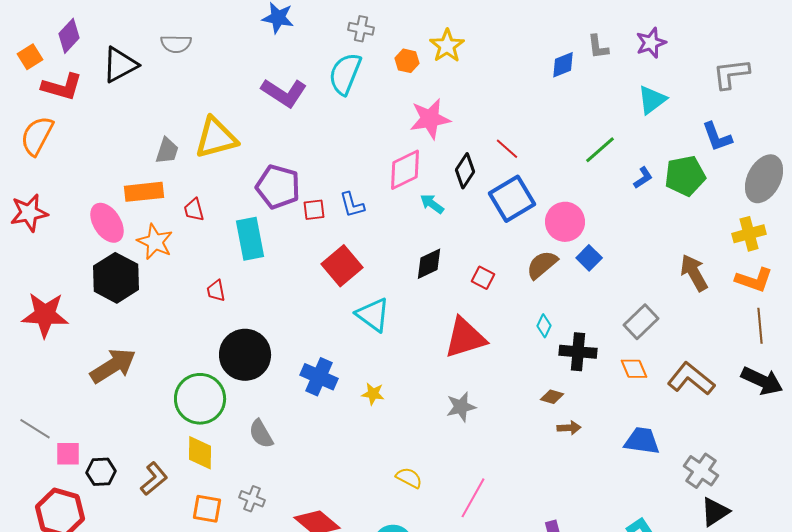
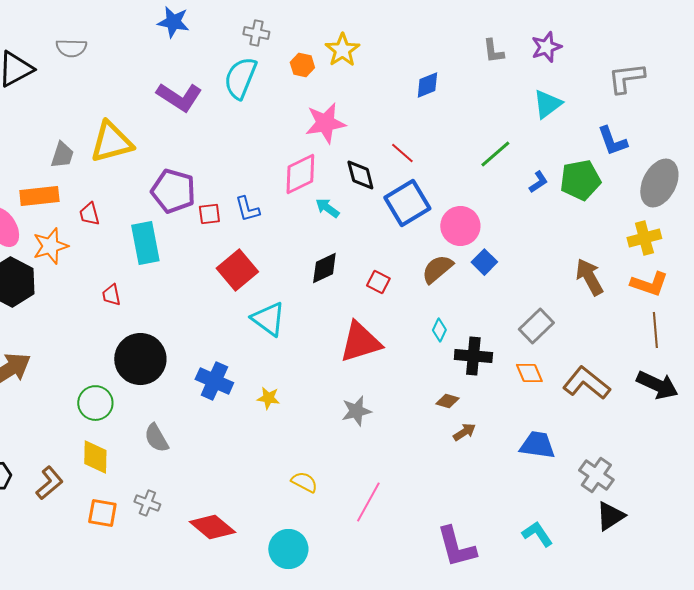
blue diamond: (563, 65) -> (427, 85), moved
black diamond: (465, 171) -> (360, 175), turned -48
orange star: (155, 242) -> (50, 246), turned 30
green circle: (200, 399) -> (95, 403), size x0.7
brown arrow: (569, 428) -> (464, 432), turned -30

